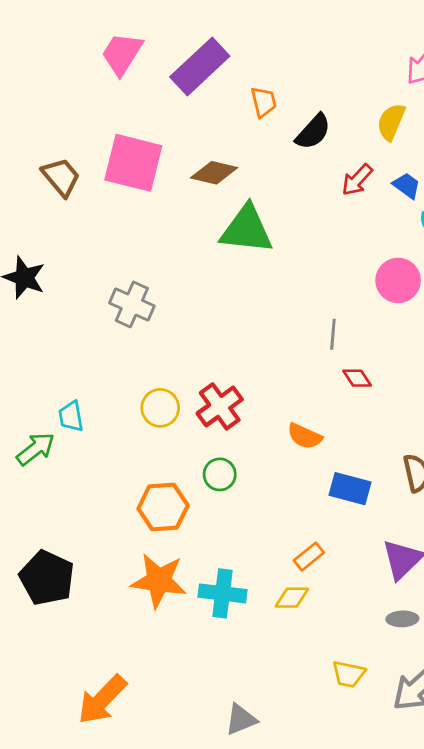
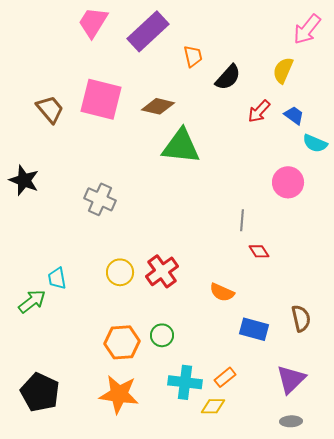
green circle: (220, 474) -> (162, 335), moved
cyan cross: (223, 593) -> (185, 382), moved

